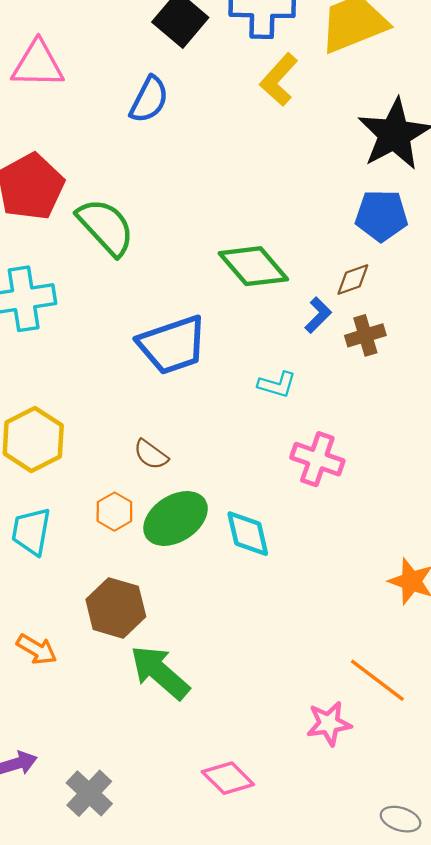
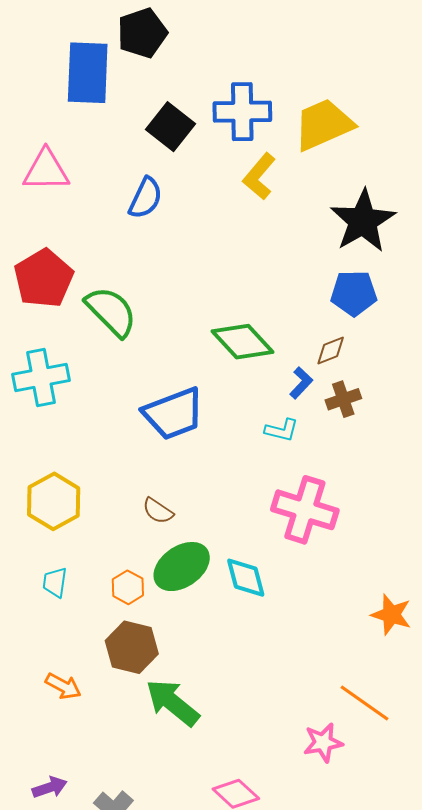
cyan L-shape: (277, 385) -> (282, 430), moved
pink cross: (317, 459) -> (305, 510), size x1.4
orange hexagon: (114, 512) -> (128, 587), moved
cyan trapezoid: (31, 531) -> (55, 582), size x0.7

